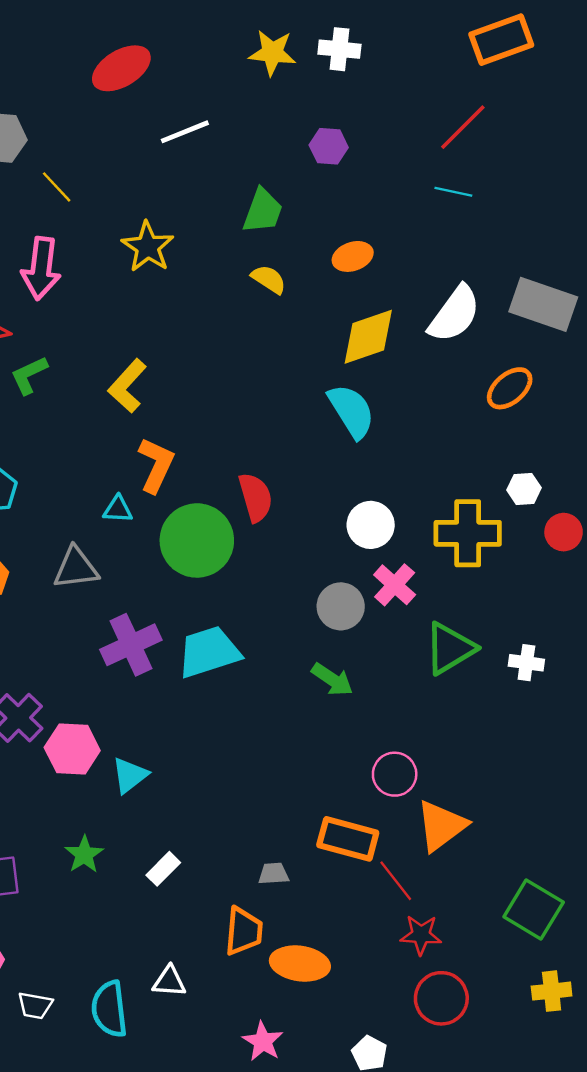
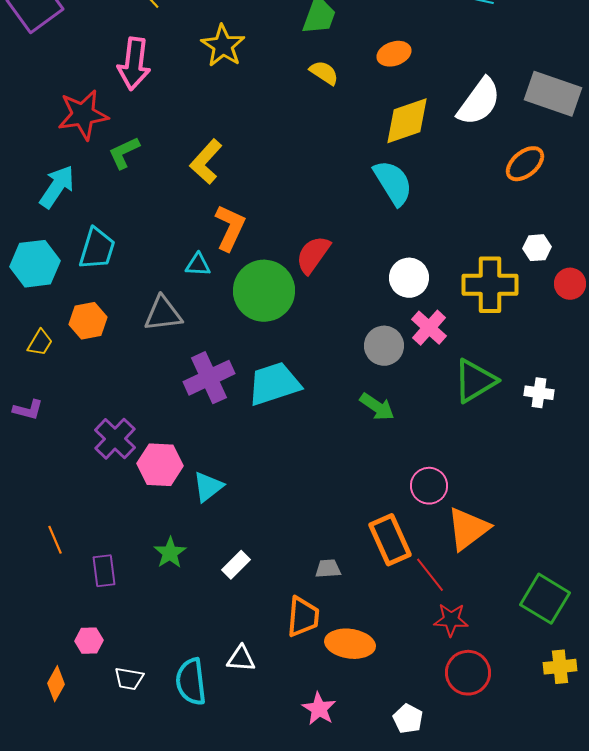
red semicircle: (256, 497) -> (313, 255), turned -129
orange rectangle: (348, 839) -> (390, 540), turned 51

